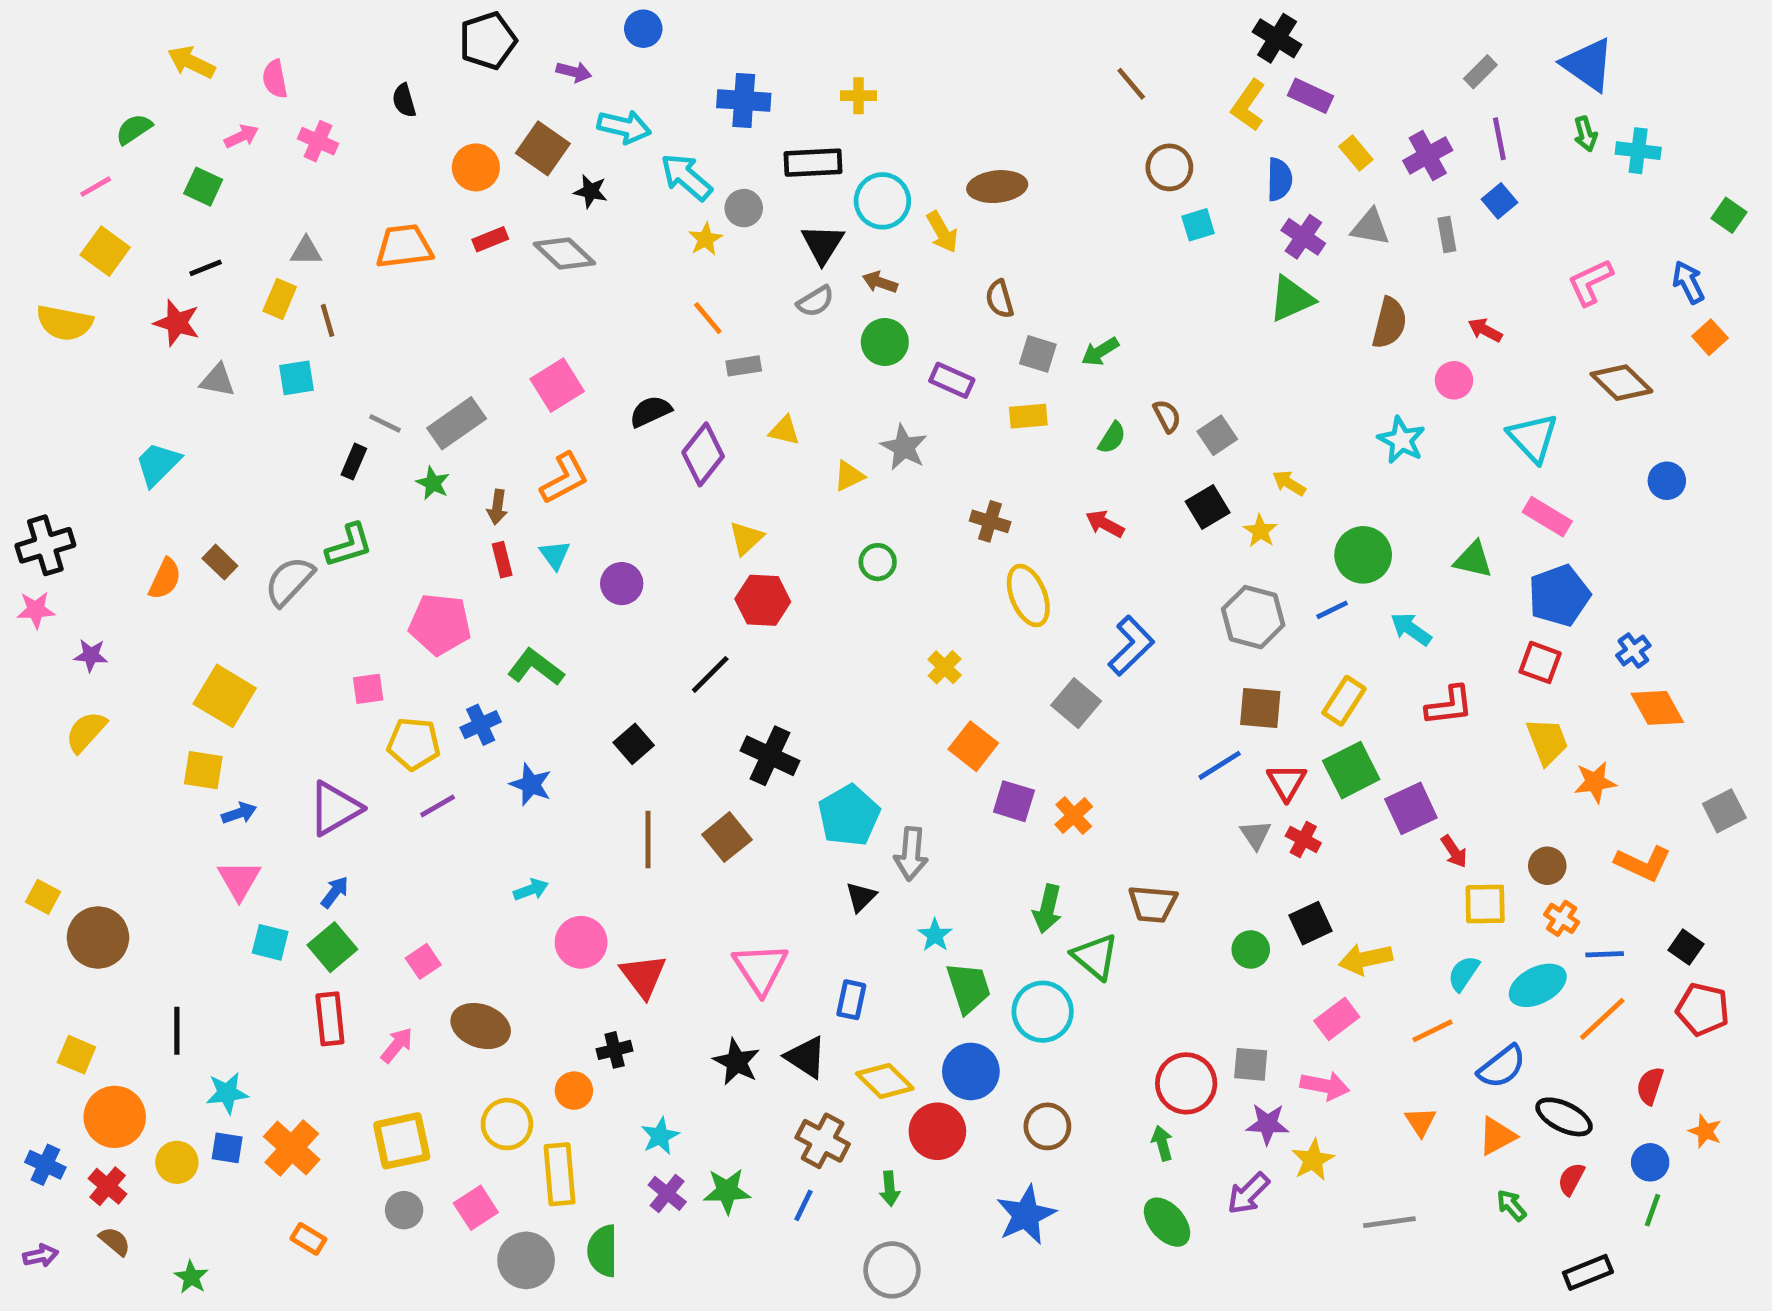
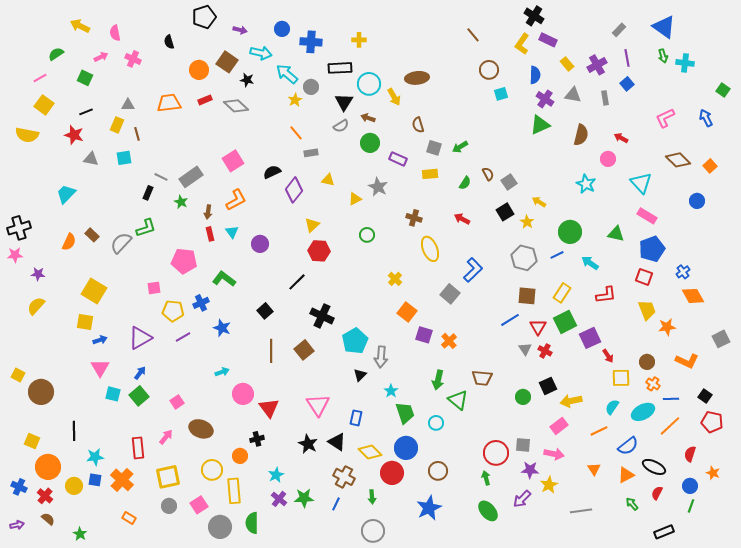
blue circle: (643, 29) -> (282, 29), moved
orange square: (1710, 337) -> (710, 166), moved
cyan circle: (1043, 1012) -> (436, 423), size x0.6
red rectangle: (330, 1019) -> (138, 448), moved

